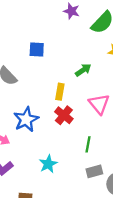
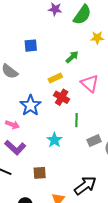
yellow rectangle: (60, 92) -> (55, 78), turned 64
green line: (88, 144) -> (76, 120), moved

